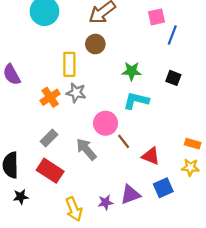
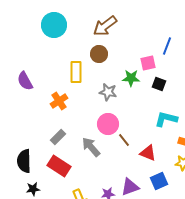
pink square: (156, 17) -> (148, 63), moved
black square: (173, 78) -> (159, 84), moved
gray star: (76, 93) -> (108, 92), moved
cyan L-shape: (136, 101) -> (166, 119), moved

